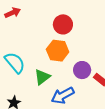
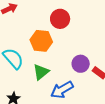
orange hexagon: (58, 51) -> (41, 41), moved

